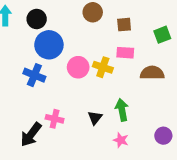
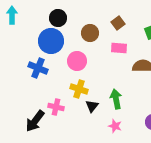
brown circle: (93, 12) -> (90, 33), moved
black circle: (37, 19) -> (58, 18), moved
brown square: (124, 25) -> (118, 23), turned -32
yellow cross: (103, 67) -> (79, 89), moved

